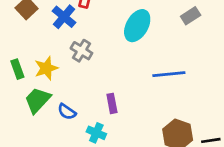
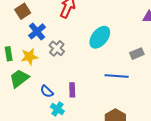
gray rectangle: (191, 16) -> (137, 54), moved
blue cross: (64, 17) -> (37, 31), moved
blue semicircle: (67, 112) -> (47, 91), moved

